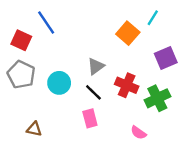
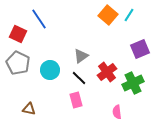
orange square: (128, 33) -> (108, 15), moved
red cross: (127, 85) -> (107, 72), turned 30
pink semicircle: (138, 133) -> (117, 112), turned 48

